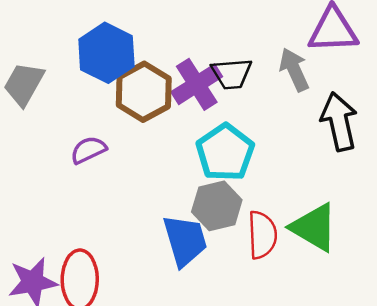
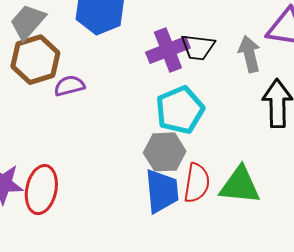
brown hexagon: (144, 92) -> (35, 60), moved
green triangle: (314, 227) -> (240, 185), turned -36
blue trapezoid: (185, 240) -> (162, 191), moved

